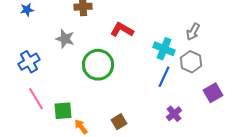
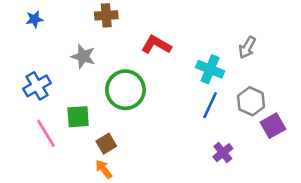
gray hexagon: (191, 62) -> (251, 101), moved
green square: (63, 111) -> (78, 117), moved
brown square: (119, 122) -> (106, 144), moved

